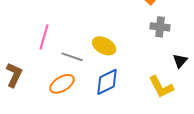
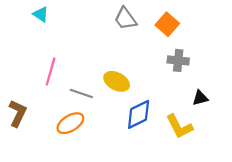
black triangle: (180, 61) -> (200, 98), turned 35
blue diamond: (107, 82) -> (139, 114), moved

